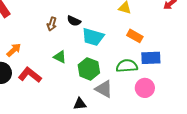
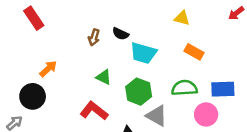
blue rectangle: (151, 58) -> (223, 89), moved
red L-shape: (30, 75) -> (94, 111), moved

